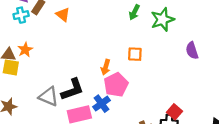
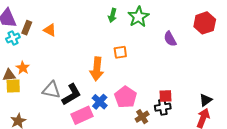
orange arrow: (106, 67) -> (97, 69), size x1.6
pink pentagon: (116, 85) -> (126, 97), moved
gray triangle: (49, 97) -> (51, 90), moved
red square: (175, 112) -> (166, 96), turned -32

